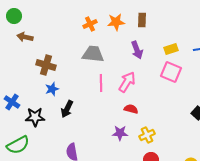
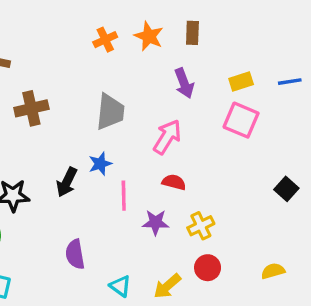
orange star: (116, 22) -> (149, 36), turned 30
gray trapezoid: (93, 54) -> (110, 112), moved, turned 90
brown cross: (46, 65) -> (31, 108), turned -30
pink line: (101, 83) -> (124, 196), moved
blue star: (52, 89) -> (100, 164), moved

